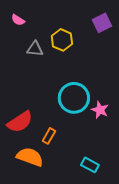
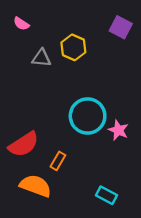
purple square: (102, 23) -> (121, 27), turned -36

